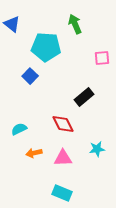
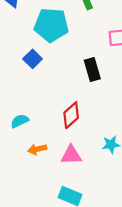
black rectangle: (84, 97) -> (92, 69), moved, turned -66
red diamond: (63, 124) -> (71, 115), turned 75

